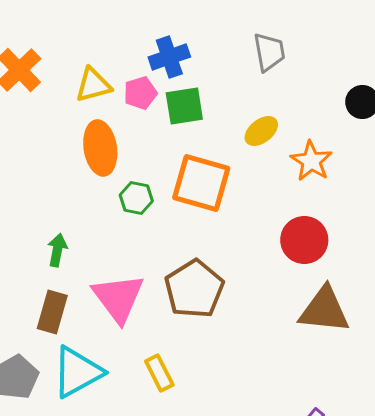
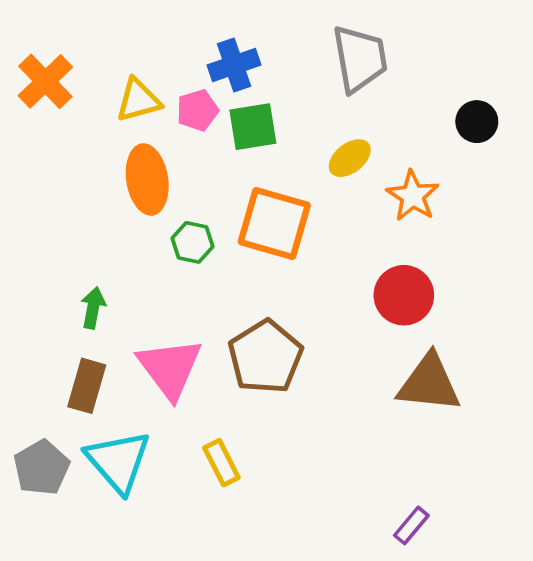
gray trapezoid: (269, 52) -> (360, 59), size x1.4
cyan triangle: (77, 372) -> (118, 461), turned -42

